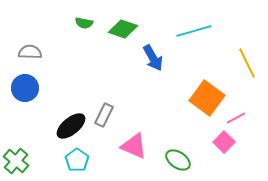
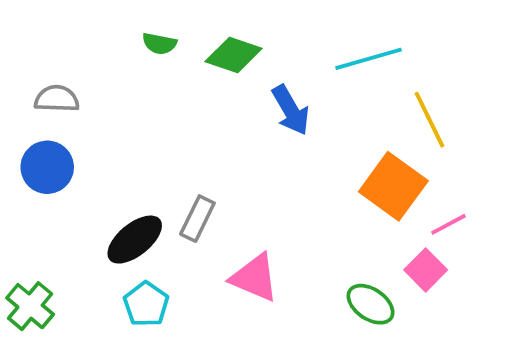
yellow line: (247, 63) -> (429, 120), moved
green ellipse: (178, 160) -> (371, 304), moved

